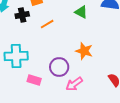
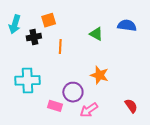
orange line: (47, 24) -> (60, 47), turned -56
pink rectangle: (34, 80) -> (55, 106), moved

